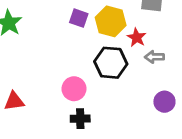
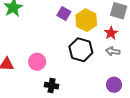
red star: (137, 37) -> (111, 33), moved
pink circle: (74, 89) -> (37, 62), moved

